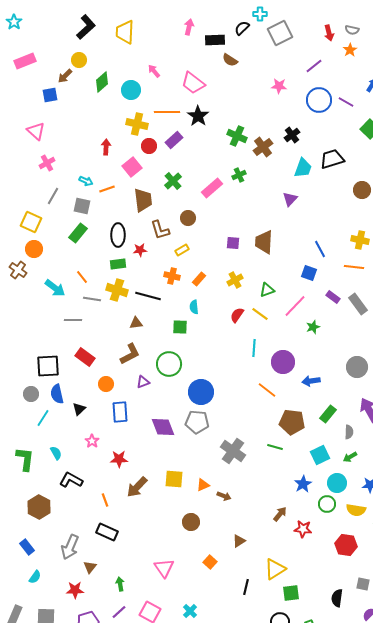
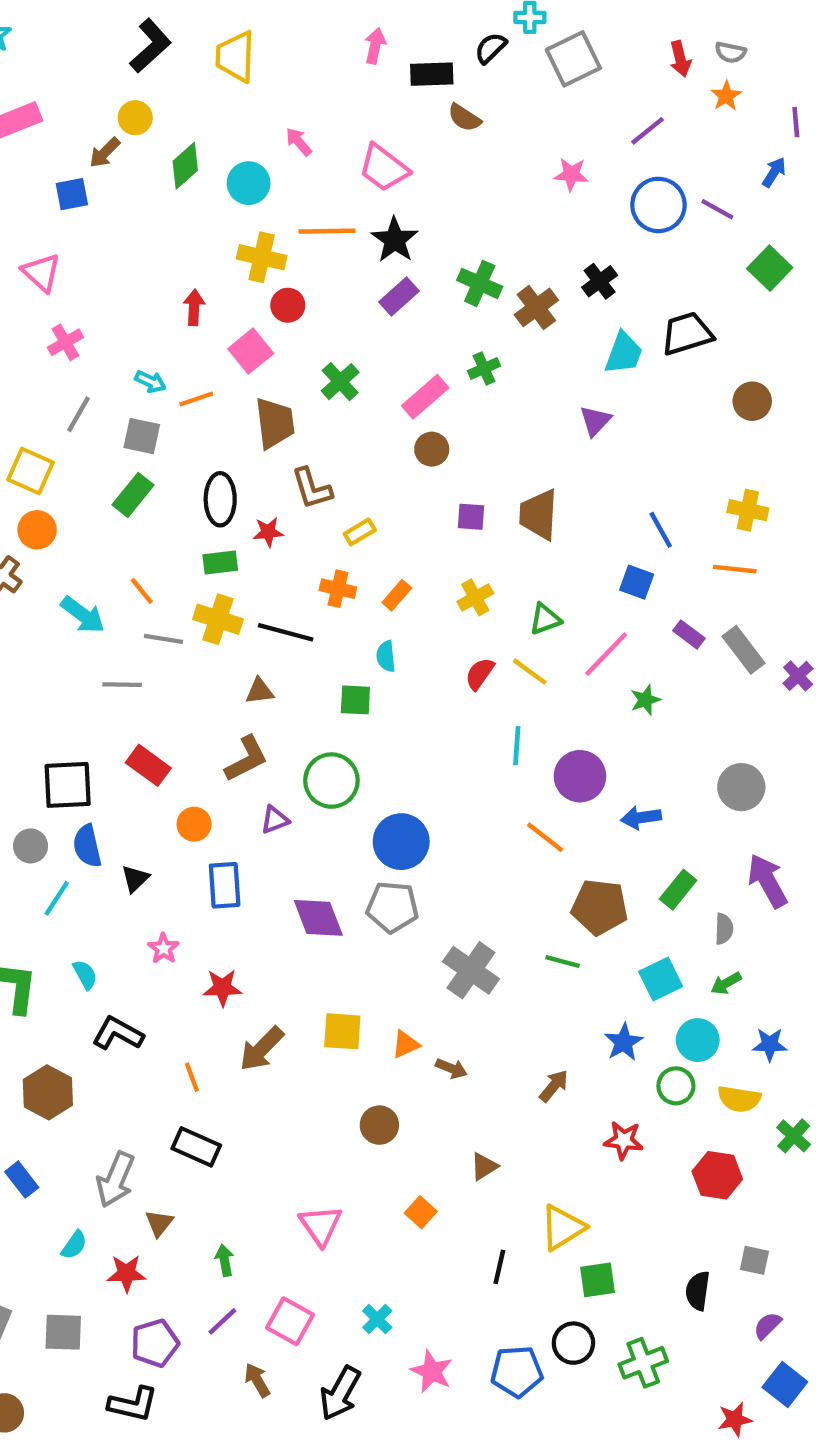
purple rectangle: (174, 140) -> (399, 297), moved
brown circle: (188, 218) -> (432, 449), moved
brown arrow: (280, 514) -> (554, 1086), moved
cyan semicircle: (35, 577) -> (74, 1245), moved

